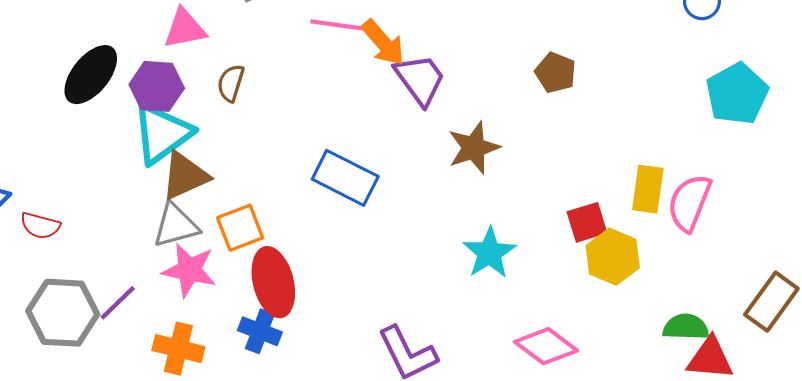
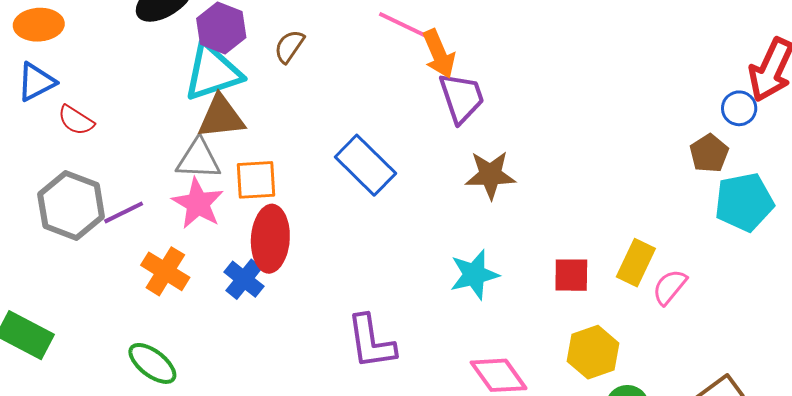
brown pentagon: (556, 73) -> (709, 153), moved
pink semicircle: (689, 203) -> (670, 287), size x0.7
yellow hexagon: (613, 257) -> (593, 352), moved

